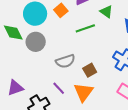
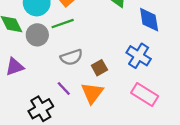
green line: (85, 28) -> (63, 24), moved
purple triangle: (15, 88) -> (15, 67), moved

